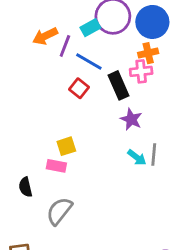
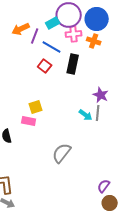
orange cross: (148, 53) -> (94, 41), turned 32
pink cross: (141, 71) -> (74, 34), moved
black rectangle: (119, 85) -> (73, 64), turned 36
purple star: (131, 119) -> (101, 95), moved
gray semicircle: (59, 211) -> (62, 153), moved

